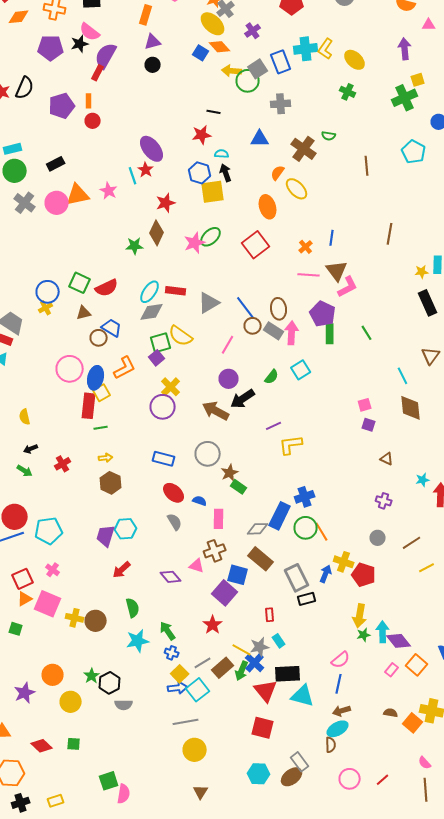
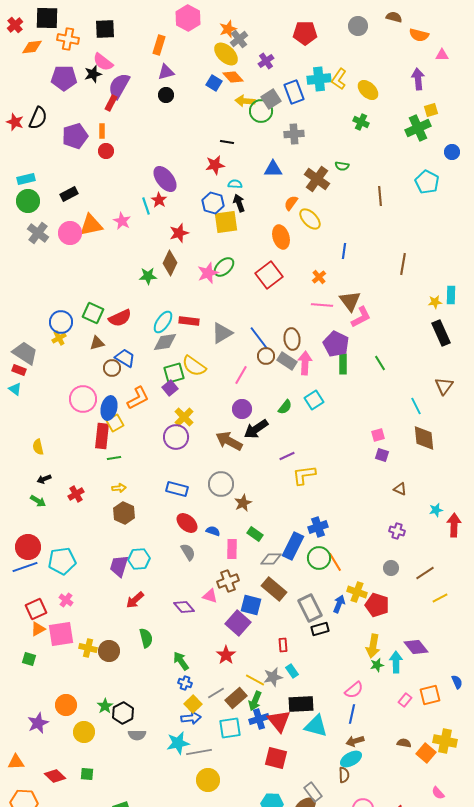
blue line: (332, 238) -> (344, 251), moved
green rectangle: (239, 487) -> (255, 534), moved
pink square: (48, 604) -> (61, 634), turned -32
cyan star: (138, 641) -> (178, 743), moved
purple diamond: (399, 641) -> (416, 647), moved
blue cross: (255, 663) -> (259, 719), moved, turned 30
orange square: (417, 665) -> (430, 695), turned 35
cyan square: (198, 690) -> (230, 728), moved, turned 30

